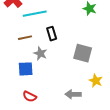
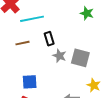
gray star: (40, 53) -> (59, 56), moved
blue square: (26, 69) -> (30, 82), moved

